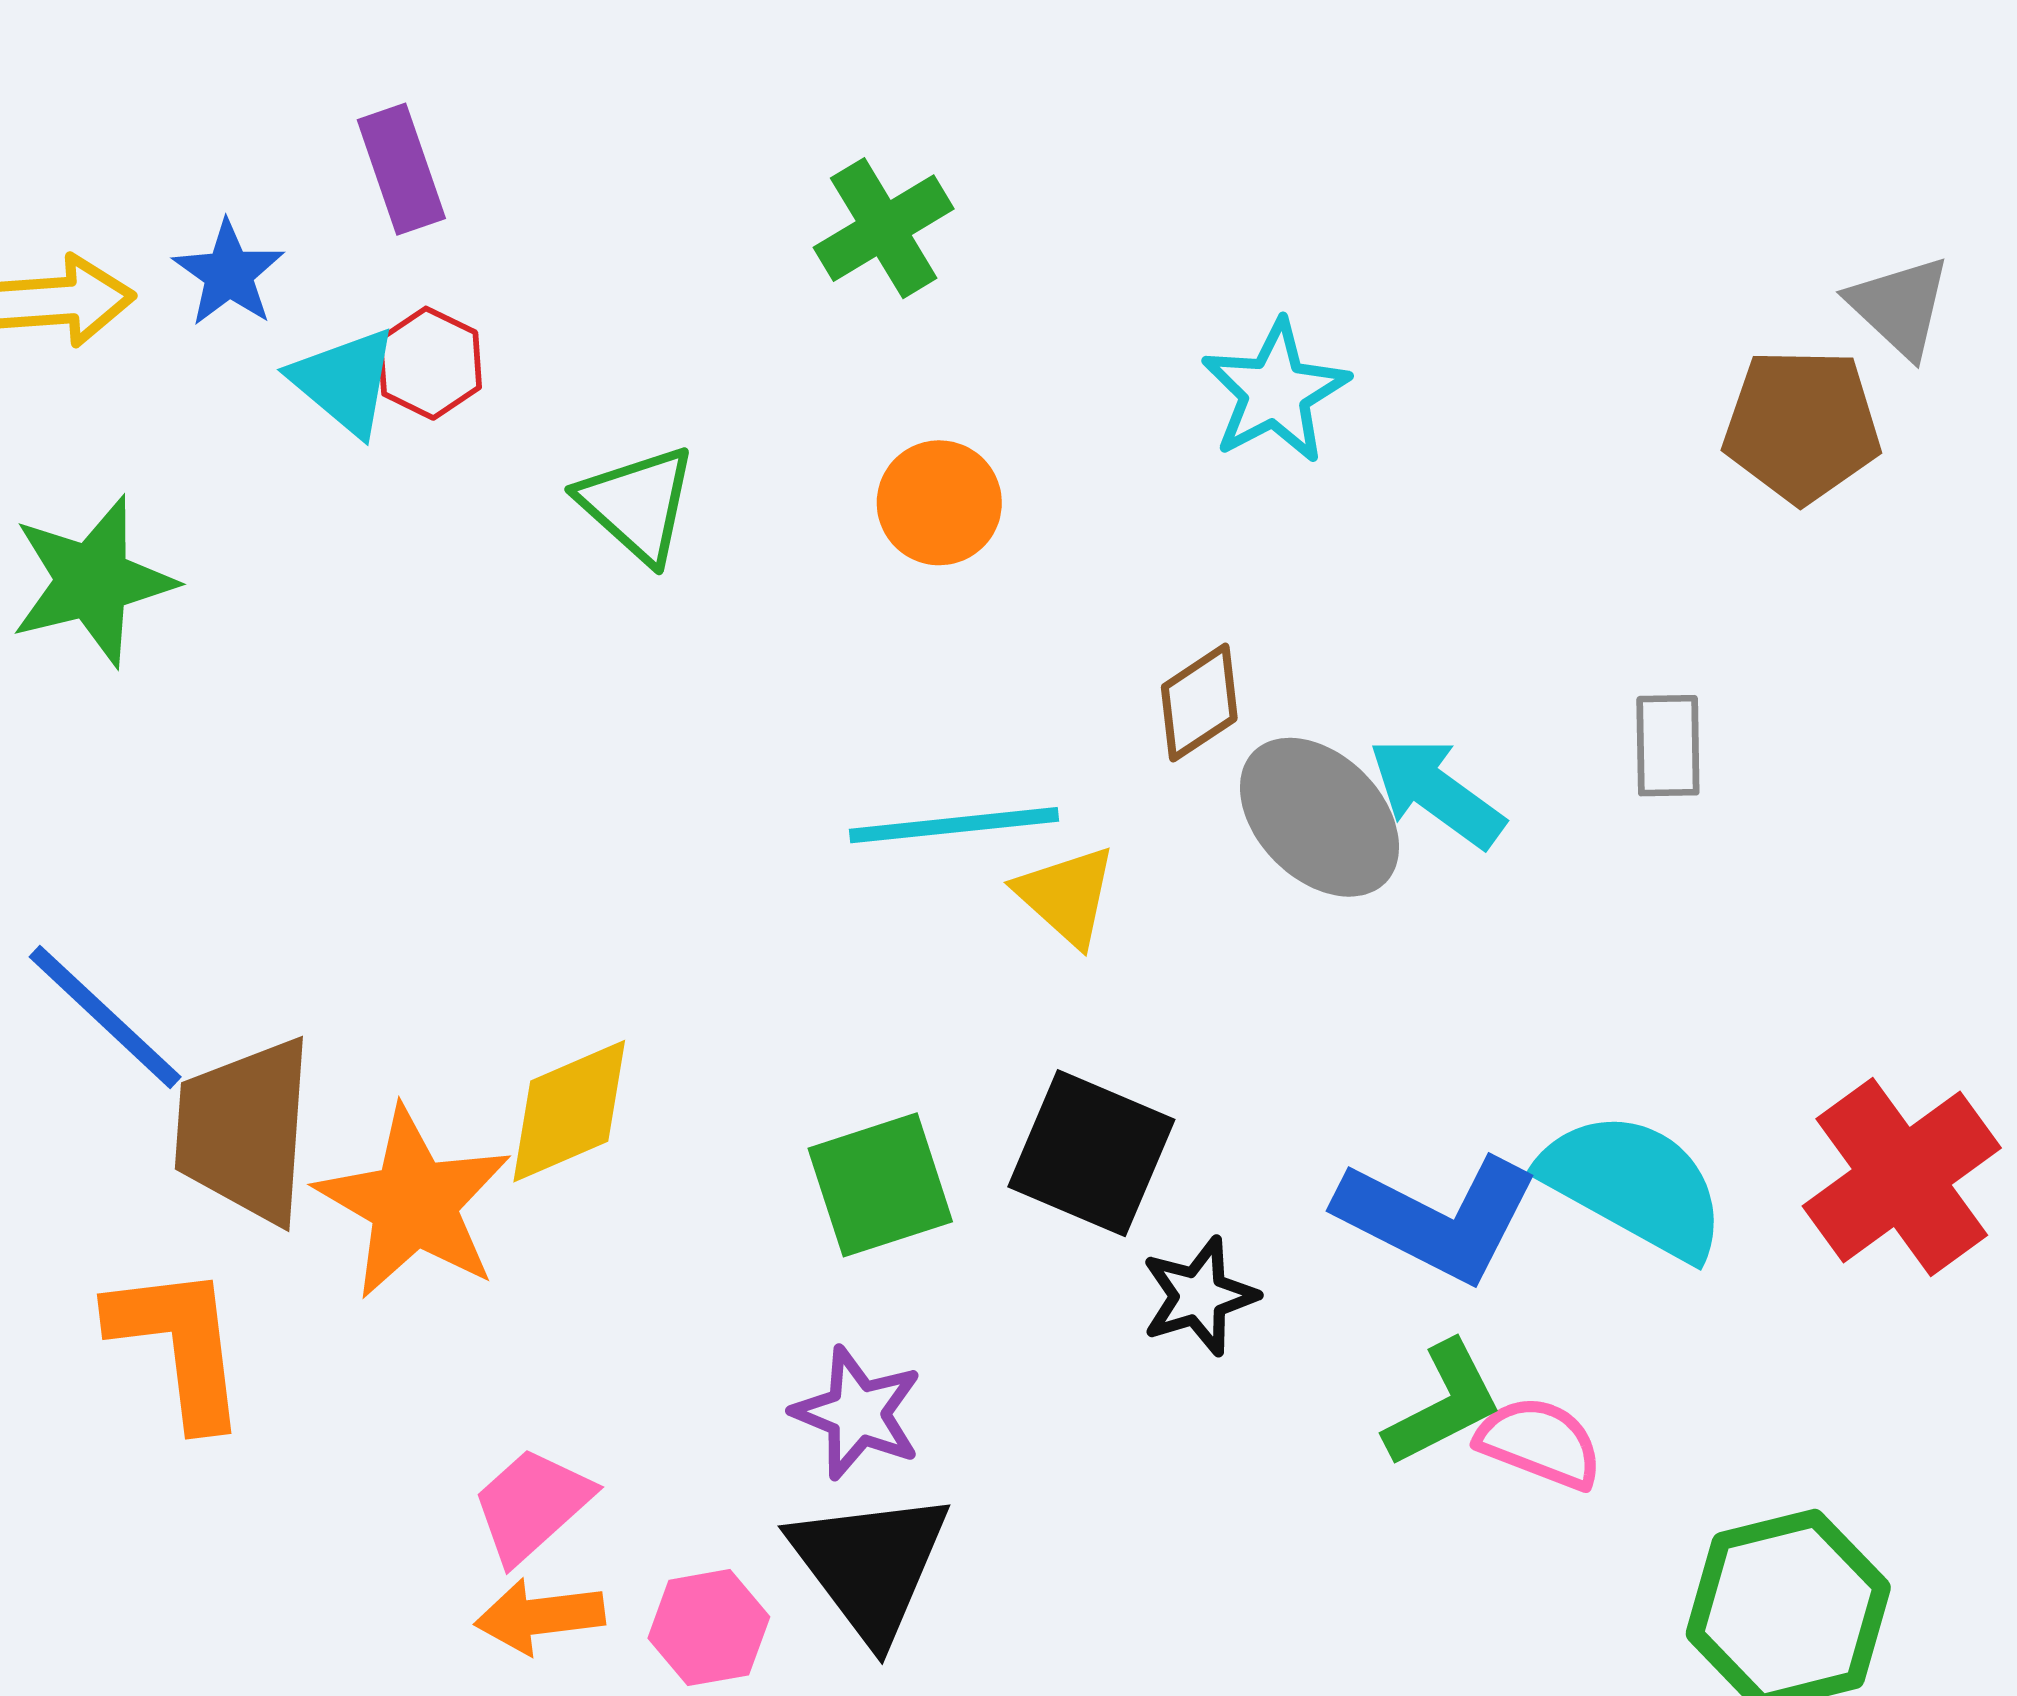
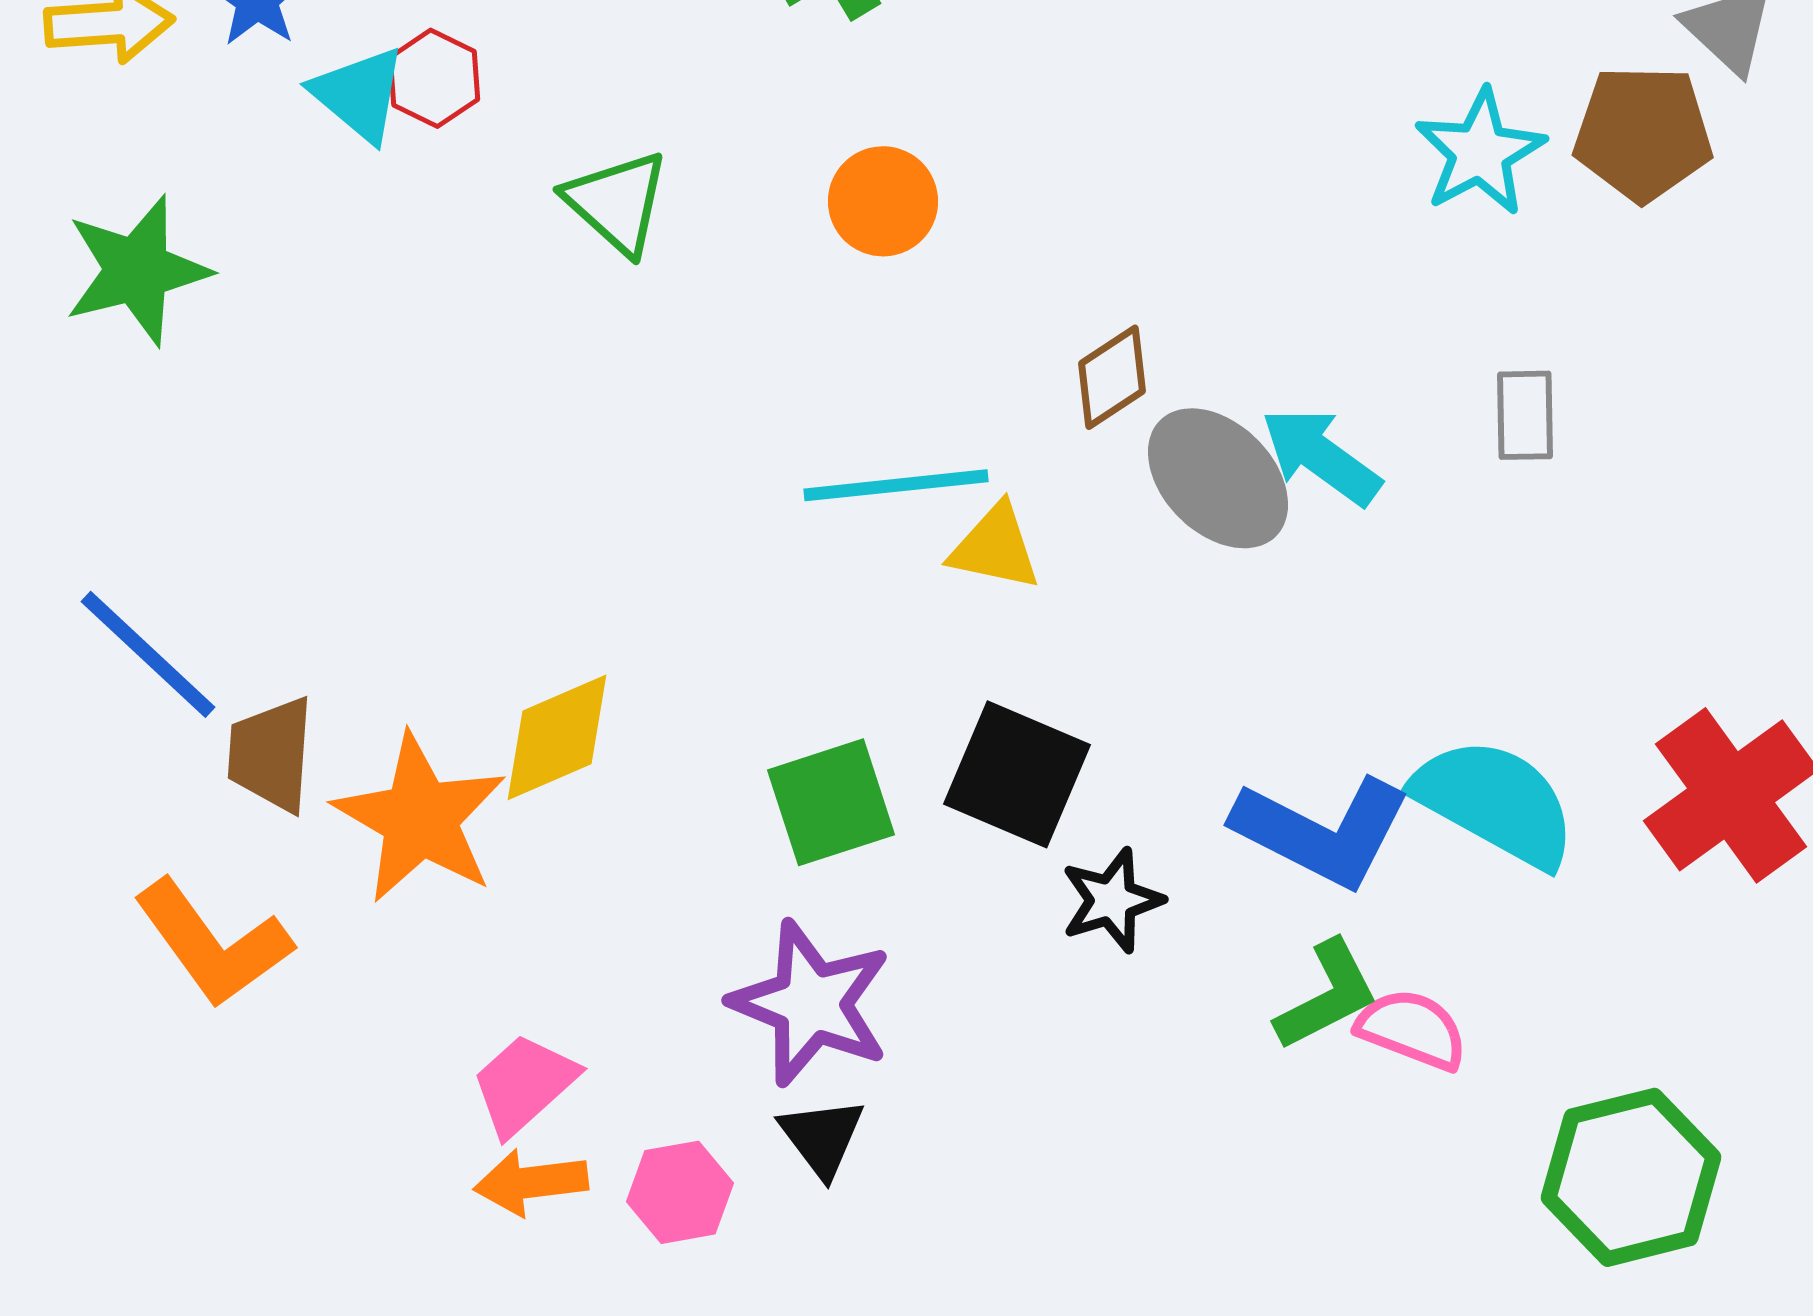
cyan star: (1275, 392) -> (1480, 152), moved
yellow triangle: (1066, 896) -> (995, 547), turned -30
brown trapezoid: (245, 1130) -> (271, 754), size x0.7
orange L-shape: (179, 1345) -> (213, 943), turned 151
purple star: (858, 1413) -> (811, 1003), size x1.4
black triangle: (870, 1565) -> (822, 1137), size x0.6

